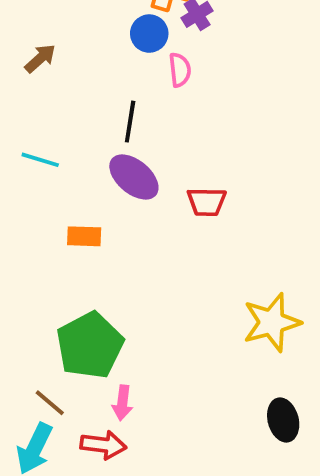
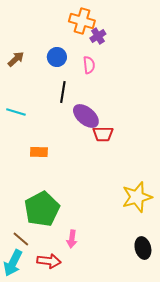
blue circle: (149, 34) -> (57, 57), moved
purple ellipse: (134, 177) -> (86, 116), moved
pink arrow: (122, 403) -> (72, 239), moved

